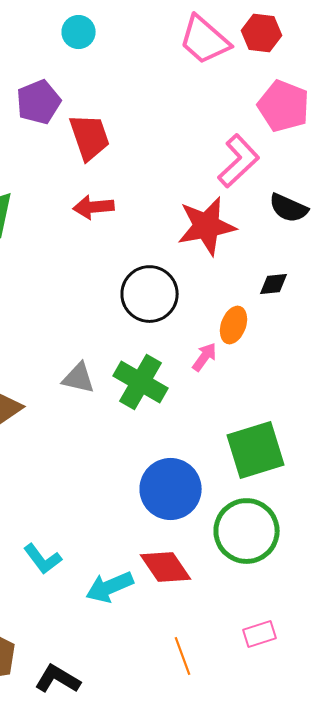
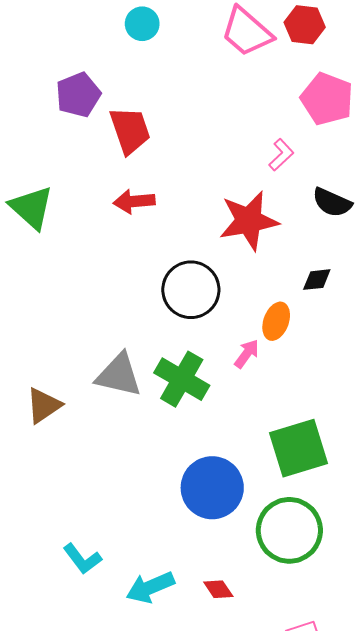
cyan circle: (78, 32) -> (142, 24), moved
pink L-shape: (238, 161) -> (281, 155), size x0.6
gray triangle: (78, 378) -> (119, 375), size x1.4
red diamond: (166, 567) -> (218, 589), moved, size x0.6

